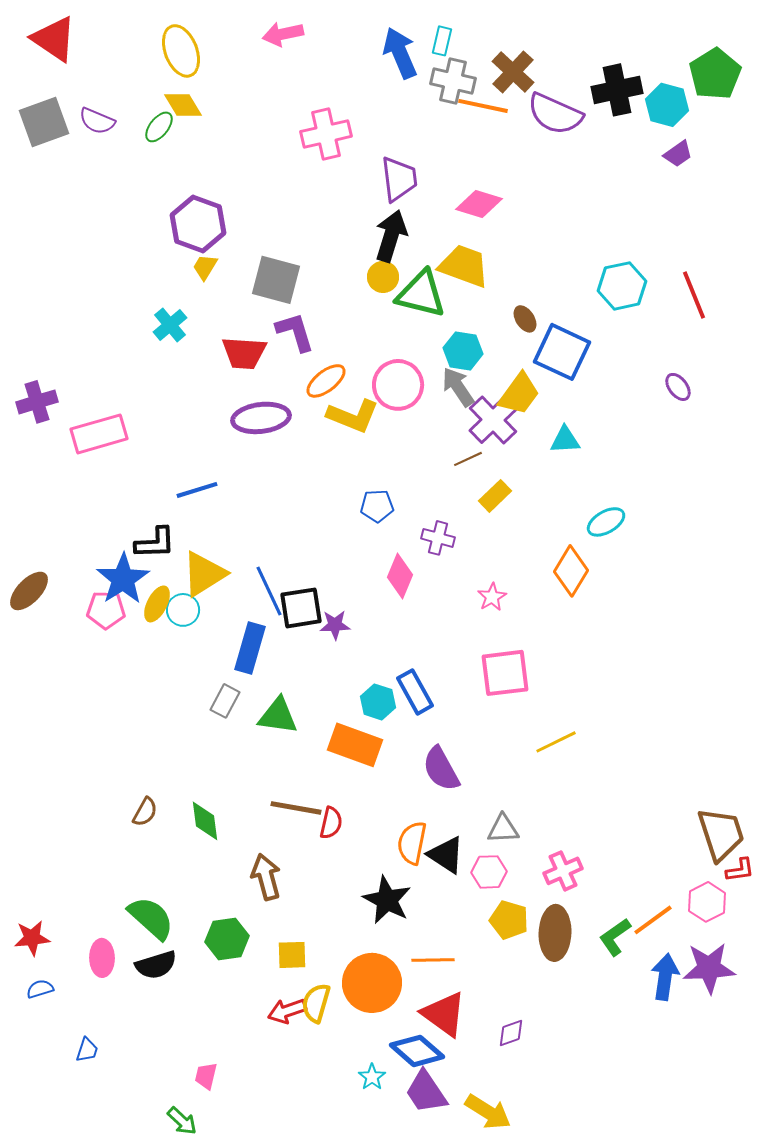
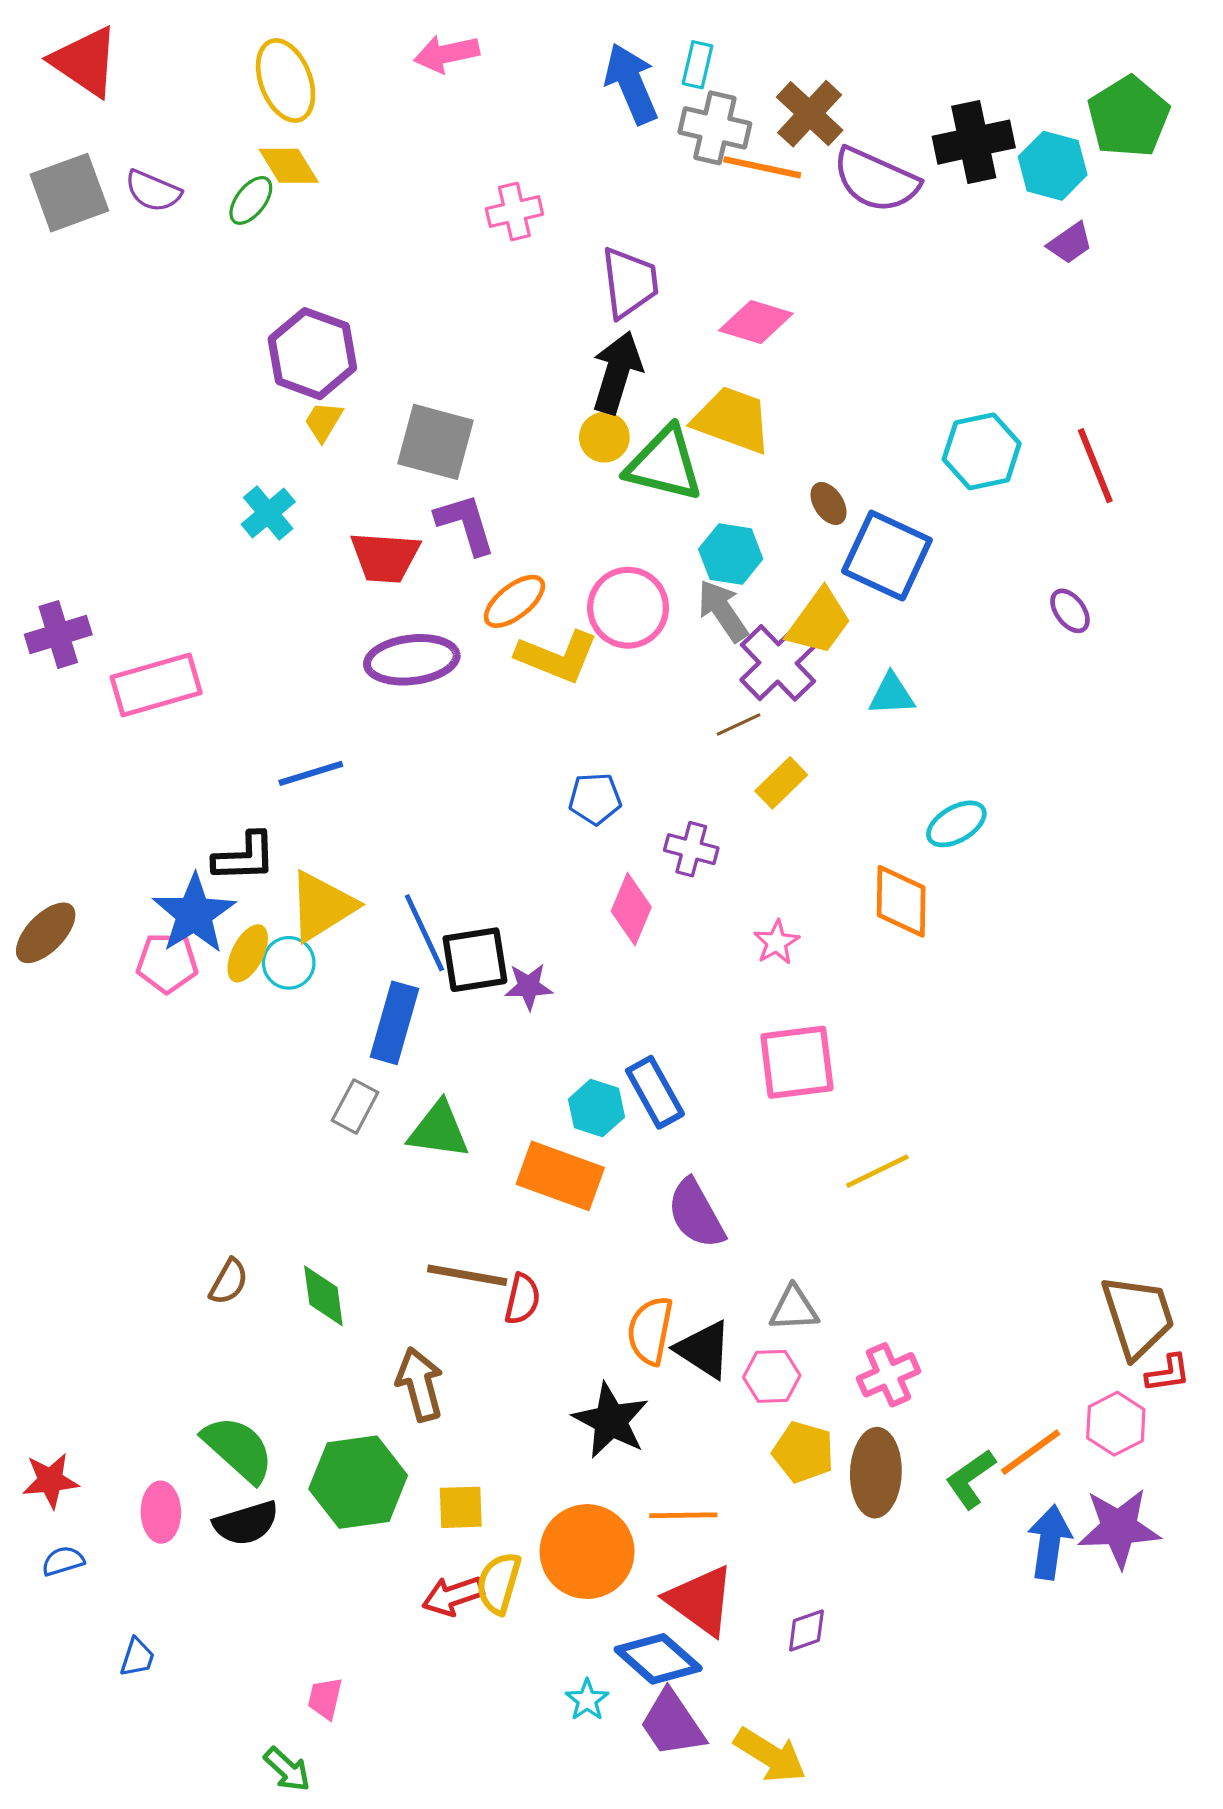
pink cross: (326, 134) -> (514, 212), size x0.7
orange diamond: (571, 571) -> (901, 901), turned -30
green hexagon: (227, 939) -> (358, 1482), size x1.4

